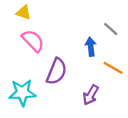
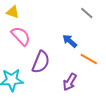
gray line: (111, 29) -> (87, 13), moved
blue arrow: (91, 47) -> (70, 41), turned -42

